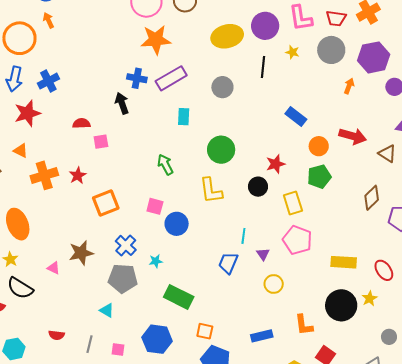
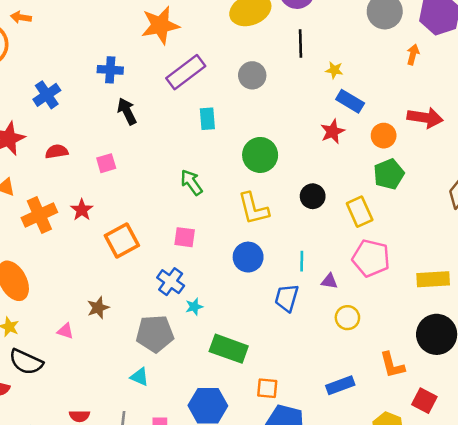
orange arrow: (48, 20) -> (21, 17), turned -49
yellow star: (292, 52) -> (334, 70), moved
blue cross: (137, 78) -> (110, 70), moved
blue cross: (48, 81) -> (47, 95), moved
red semicircle: (81, 123) -> (57, 151), moved
red star: (276, 164) -> (332, 132), moved
blue circle: (177, 224) -> (248, 257), moved
blue cross: (126, 245) -> (171, 282), moved
brown star: (81, 253) -> (98, 308), size x0.7
purple triangle: (263, 254) -> (329, 281), turned -40

